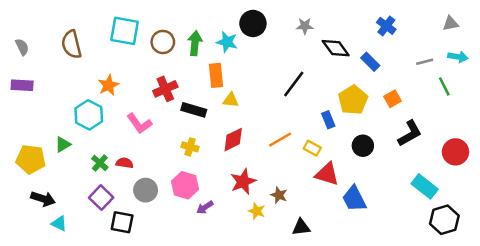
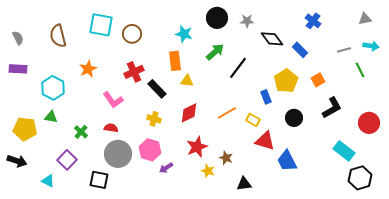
black circle: (253, 23) -> (217, 18), moved
green arrow: (195, 43) -> (215, 52), moved, turned 42
black rectangle: (194, 110) -> (157, 89), turned 30
cyan hexagon: (89, 115) -> (53, 88), moved
green triangle: (63, 144) -> (51, 117), turned 40
red semicircle: (125, 163) -> (111, 128), moved
gray circle: (146, 190) -> (118, 154), size x1.4
purple square: (101, 198) -> (67, 160), moved
black arrow: (43, 199) -> (17, 161), moved

